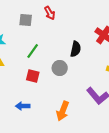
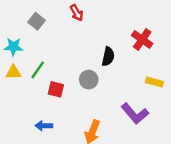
gray square: (26, 20) -> (36, 21), moved, turned 32
green line: (33, 51) -> (38, 70), moved

